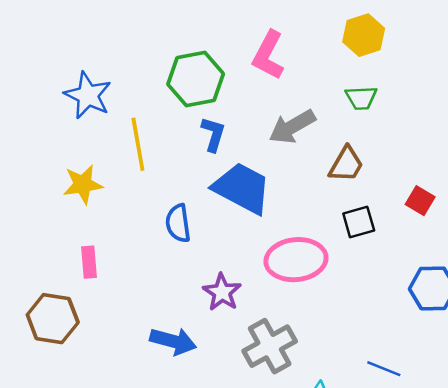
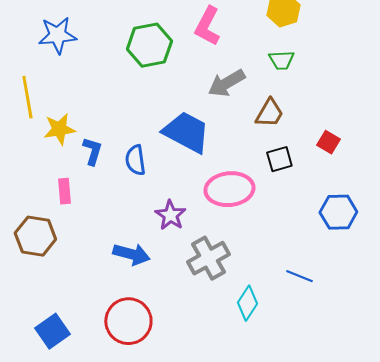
blue star: (88, 95) -> (57, 35), moved, turned -30
blue L-shape: (213, 134) -> (92, 151), moved
yellow line: (138, 144) -> (27, 97), moved

